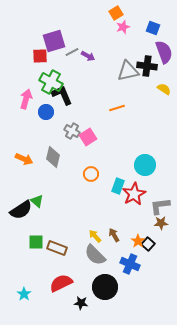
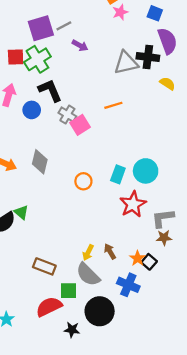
gray line: (72, 52) -> (64, 26), moved
red square: (40, 56) -> (16, 57), moved
green cross: (51, 82) -> (37, 59), moved, turned 30
gray cross: (72, 131) -> (67, 115), moved
pink square: (88, 137) -> (80, 125), moved
cyan rectangle: (118, 186) -> (118, 174), moved
yellow arrow: (95, 236) -> (88, 253), turned -112
green square: (36, 242) -> (68, 291), moved

